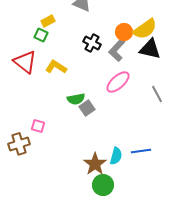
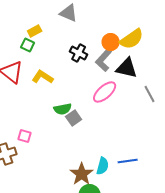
black triangle: (150, 49) -> (127, 68), moved
gray line: (157, 94) -> (150, 94), moved

